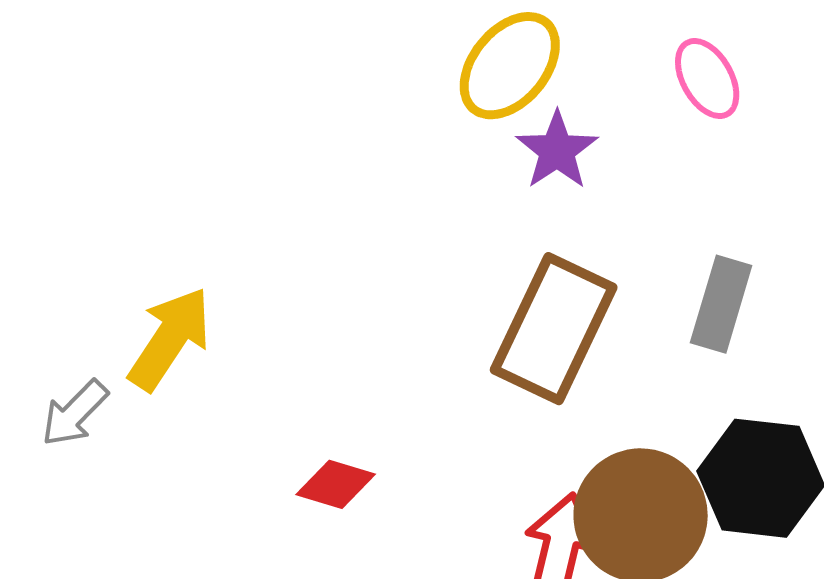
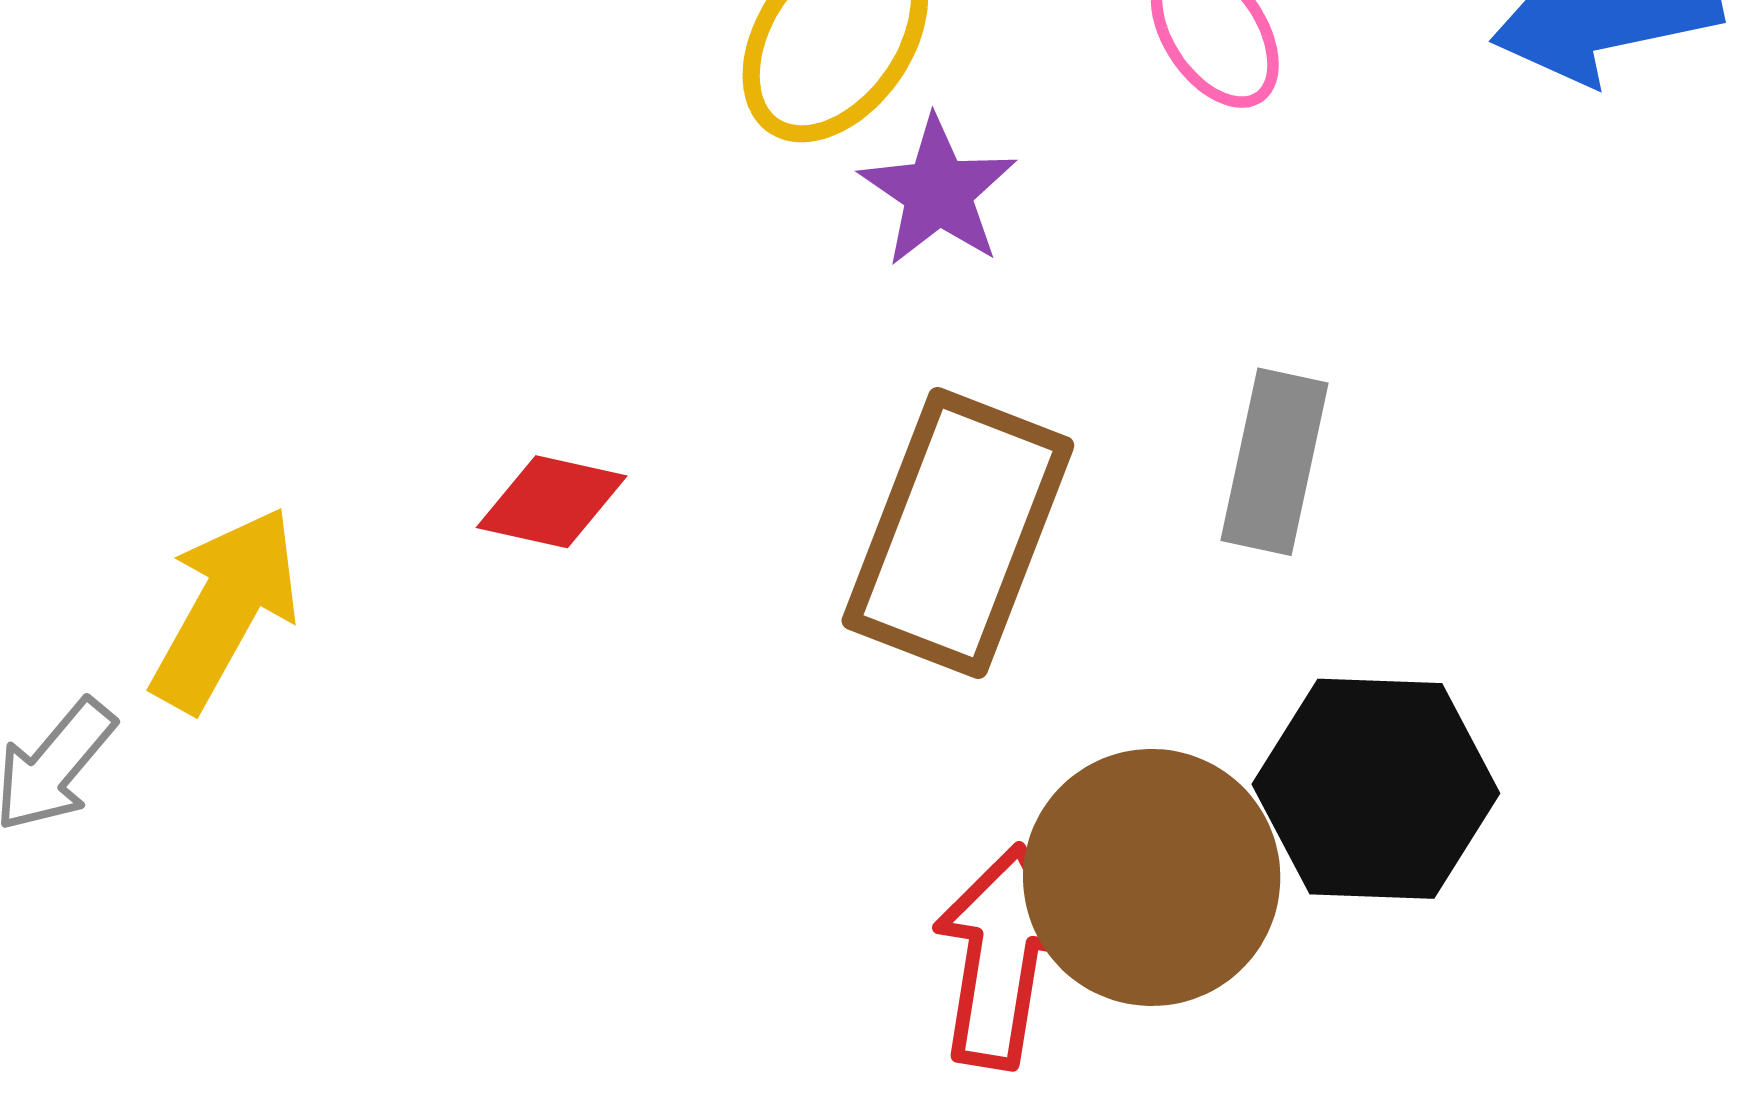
red diamond: (336, 484) -> (552, 502), moved

